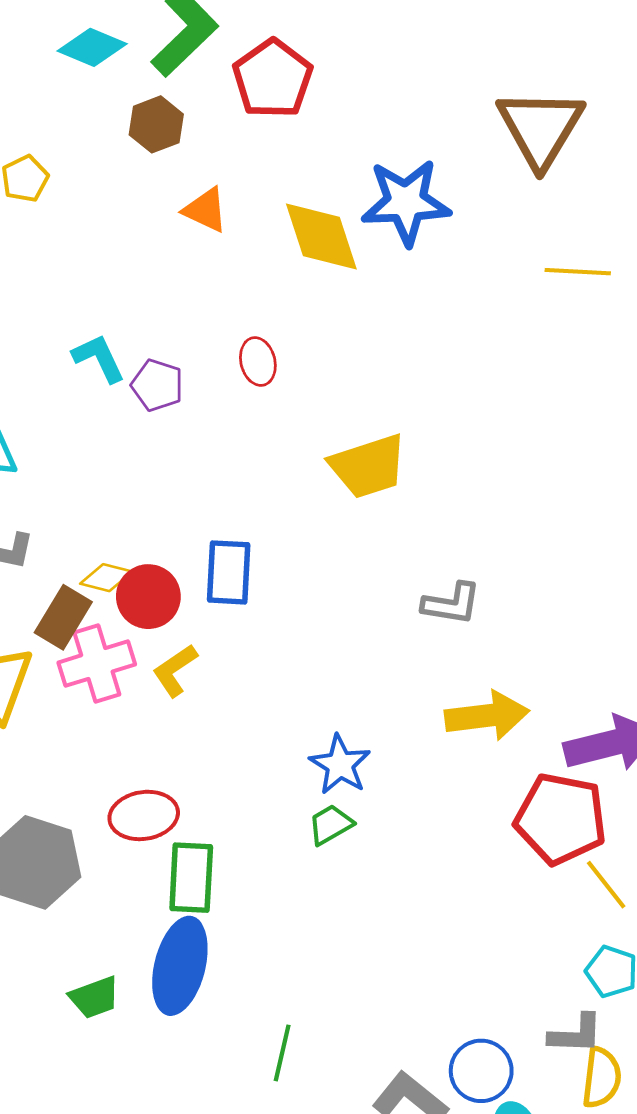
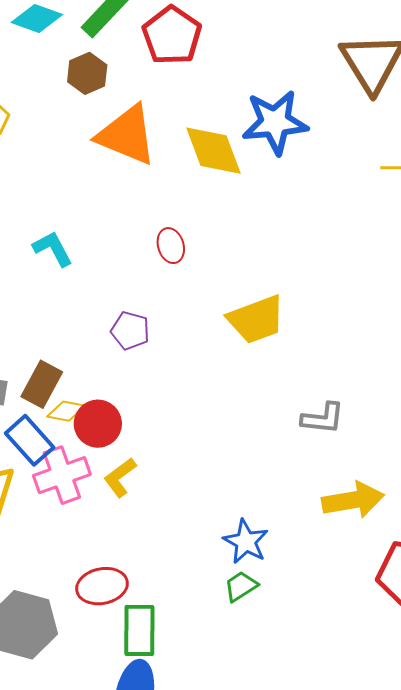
orange triangle: (205, 210) -> (127, 135), size x1.8
purple pentagon: (157, 385) -> (130, 331), moved
blue rectangle: (229, 572) -> (30, 440), moved, turned -42
brown rectangle: (63, 617) -> (42, 384), moved

